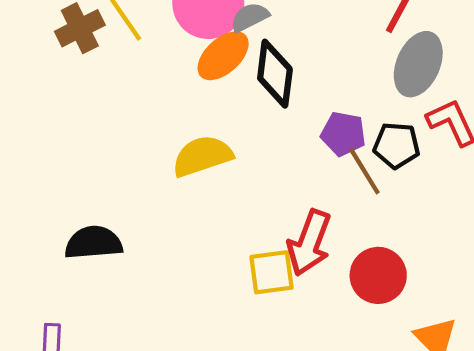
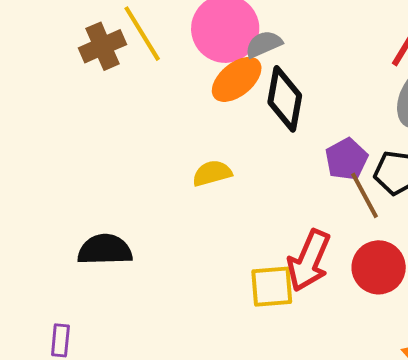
purple pentagon: (343, 134) -> (346, 159), turned 30
yellow semicircle: (202, 156) -> (212, 173), size x0.7
red circle: (378, 275) -> (379, 267), moved

